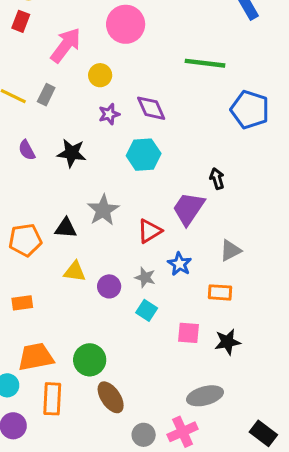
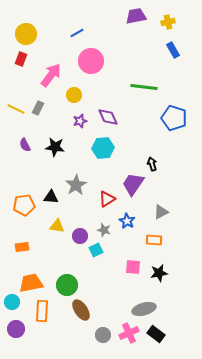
cyan square: (147, 310) -> (96, 250), moved, turned 32
black rectangle: (263, 433) -> (156, 334), moved

